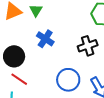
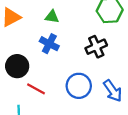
green triangle: (36, 10) -> (52, 17), moved, turned -48
red line: (19, 79) -> (36, 89), moved

